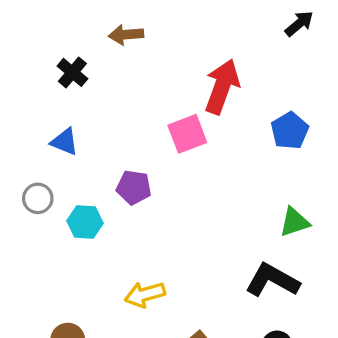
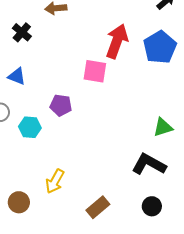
blue pentagon: (290, 131) -> (160, 47), moved, size x1.4
pink square: (187, 134) -> (95, 71), turned 30
yellow arrow: (145, 294) -> (55, 181), moved, turned -45

